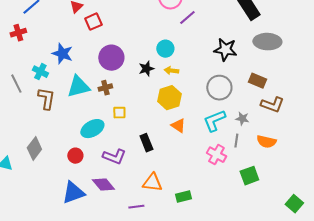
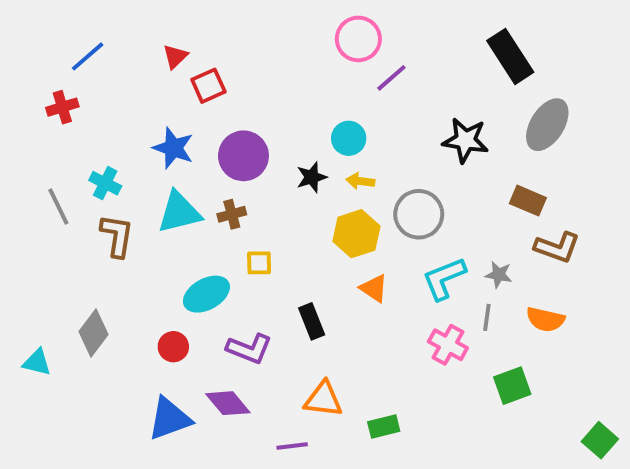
gray ellipse: (267, 42) -> (547, 125), turned -60
blue star: (62, 54) -> (173, 148), moved
gray circle: (219, 88) -> (419, 214), moved

